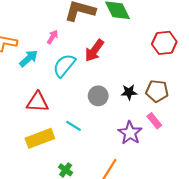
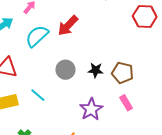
red hexagon: (164, 43) -> (145, 16), moved
pink rectangle: (154, 121) -> (126, 103), moved

